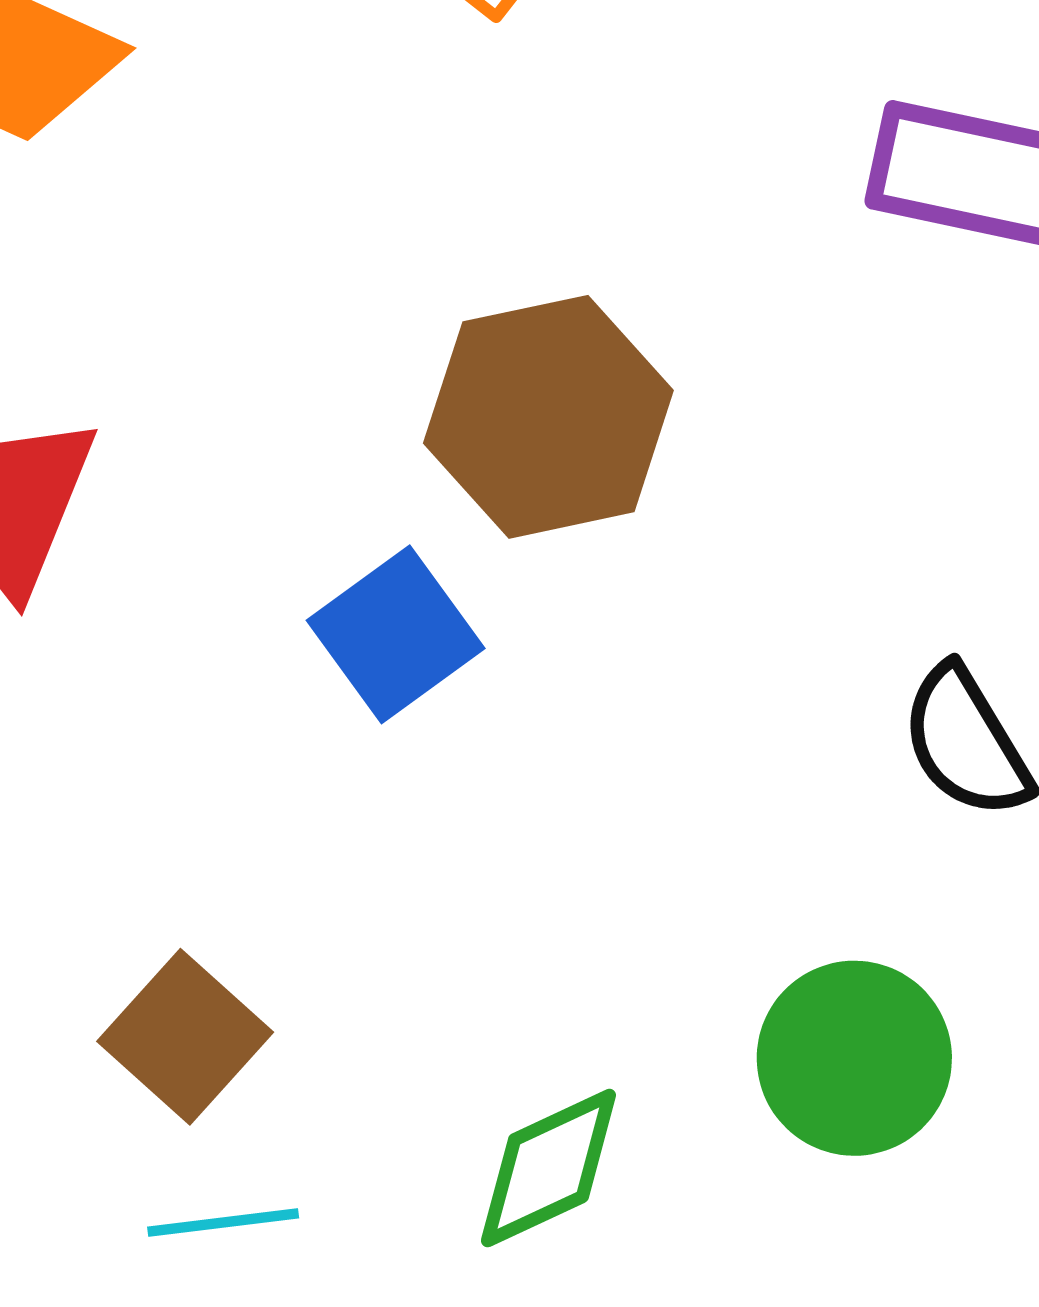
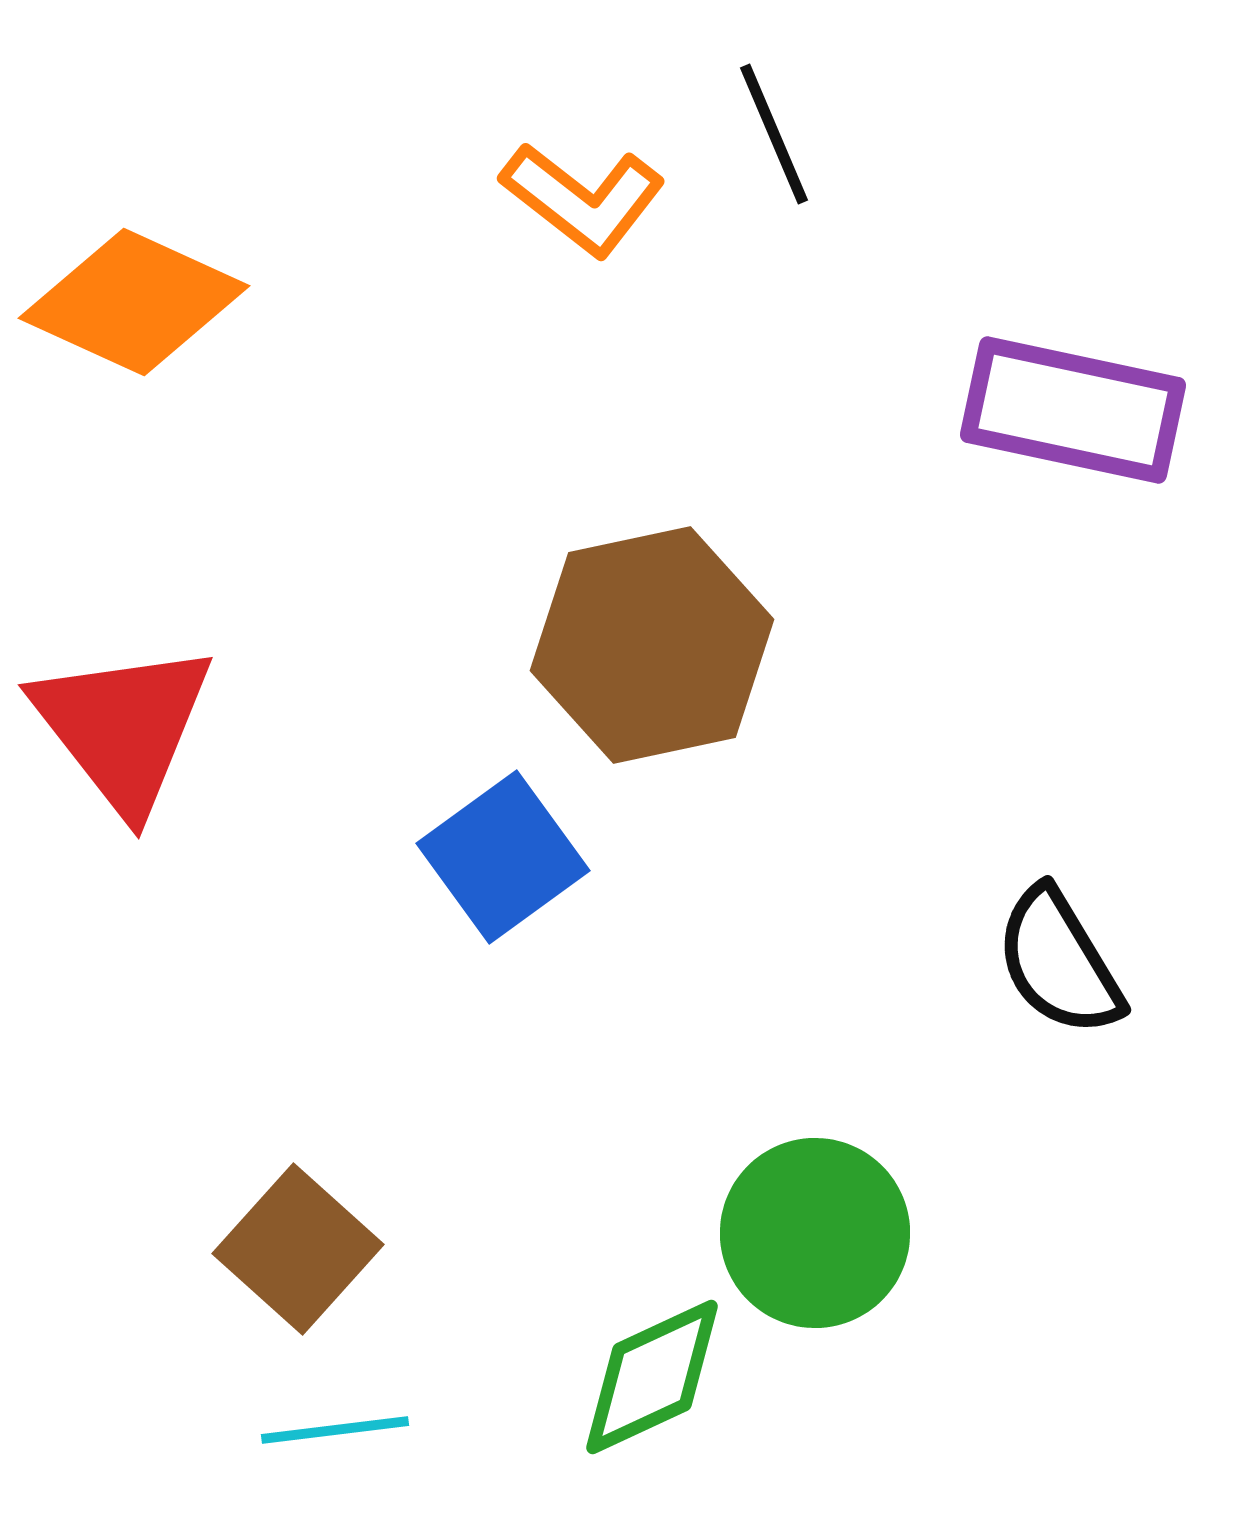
green circle: (854, 1058) -> (815, 1233), moved

